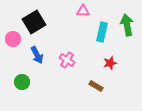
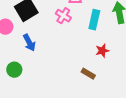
pink cross: (67, 60) -> (63, 16), moved

